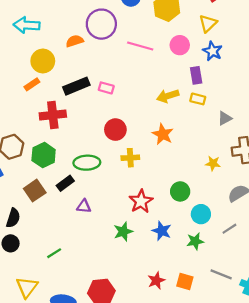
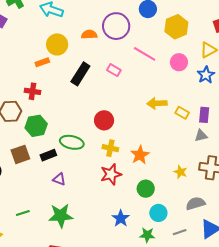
purple rectangle: (196, 75) -> (204, 115), moved
black rectangle: (76, 86) -> (80, 74), turned -50
pink rectangle: (106, 88) -> (114, 70), moved
red cross: (53, 115) -> (32, 91), moved, size x0.7
orange star: (163, 134) -> (140, 155), moved
red star: (141, 201) -> (111, 174), moved
green star: (123, 232) -> (61, 216), moved, size x1.4

